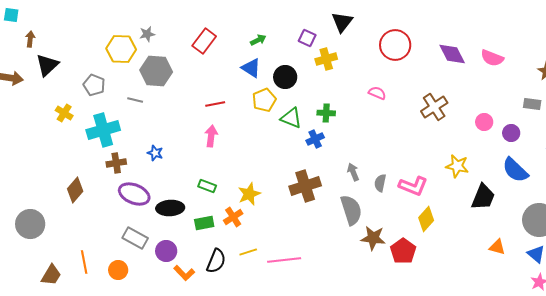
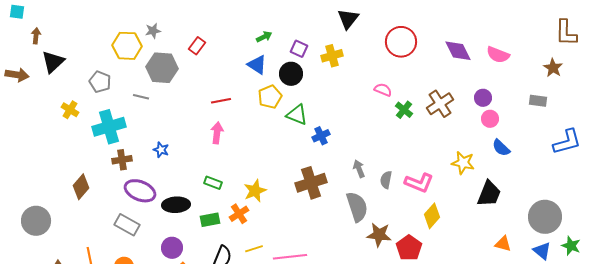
purple square: (307, 38) -> (299, 49), moved
red rectangle: (204, 41) -> (197, 46), moved, size x0.7
green cross: (326, 113) -> (404, 110), moved, turned 36
purple circle: (511, 133) -> (483, 98), moved
blue semicircle: (515, 170) -> (501, 148), moved, size x0.7
gray rectangle: (135, 238) -> (127, 225), moved

